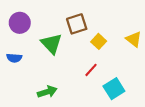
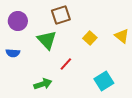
brown square: (77, 24) -> (61, 15), moved
red line: (91, 70) -> (66, 64), moved

